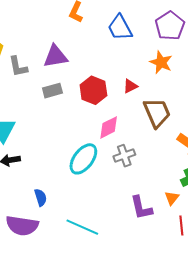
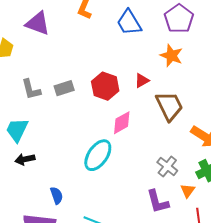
purple triangle: (55, 56) -> (38, 23), moved, turned 32
gray L-shape: (18, 67) -> (31, 89), moved
gray cross: (124, 156) -> (167, 166), moved, turned -30

